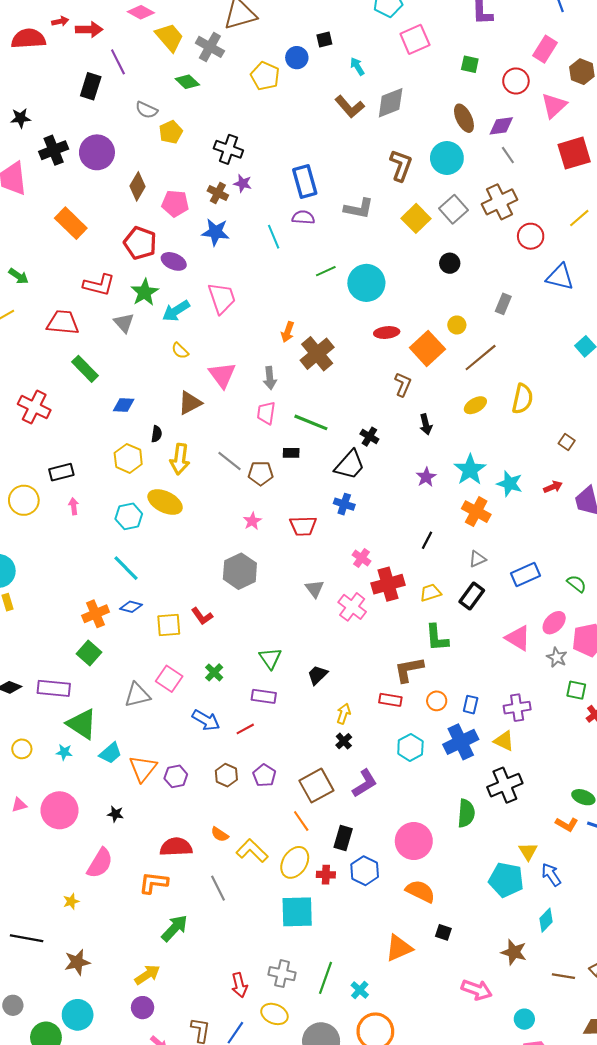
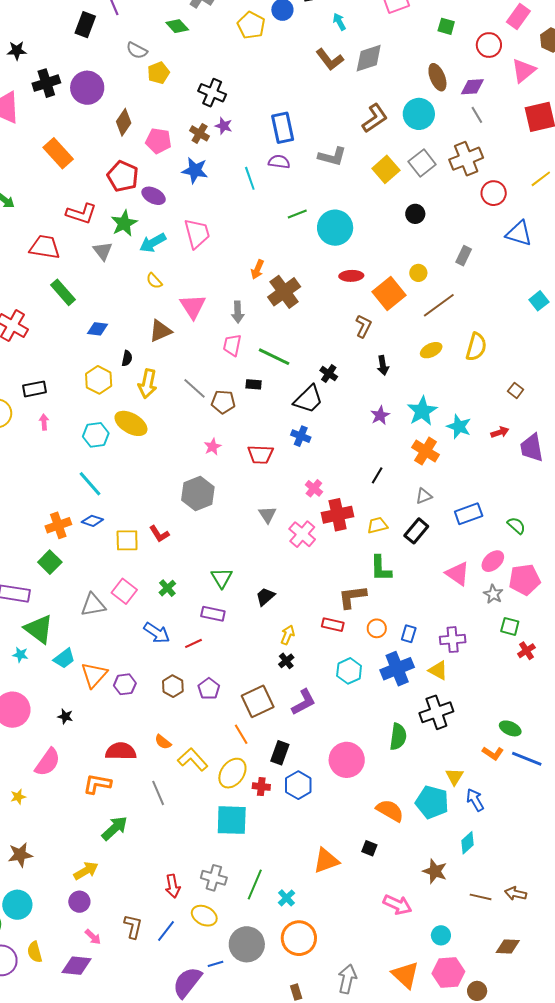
brown L-shape: (401, 165) -> (375, 118), turned 32
orange semicircle: (420, 891) -> (390, 811), moved

